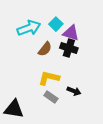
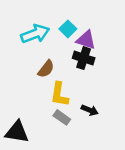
brown semicircle: (45, 49) -> (46, 69), moved
yellow L-shape: (49, 78) -> (59, 94), turned -95

